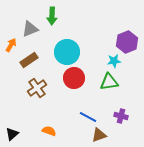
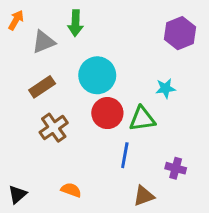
purple hexagon: (127, 42) -> (180, 33), moved
orange arrow: (11, 45) -> (16, 20), moved
green triangle: (109, 82) -> (142, 119), moved
blue line: (88, 117) -> (125, 155), moved, turned 72

